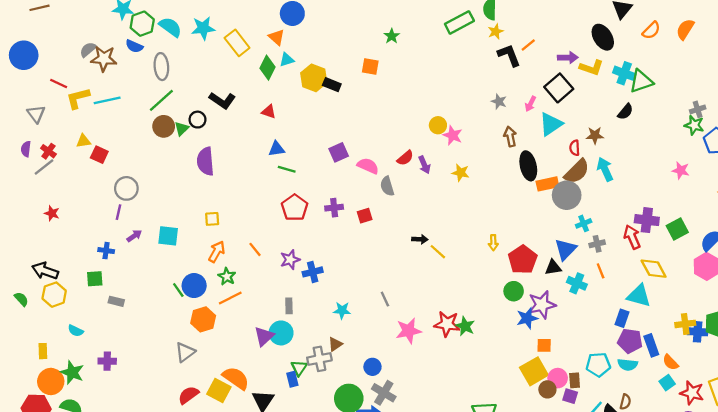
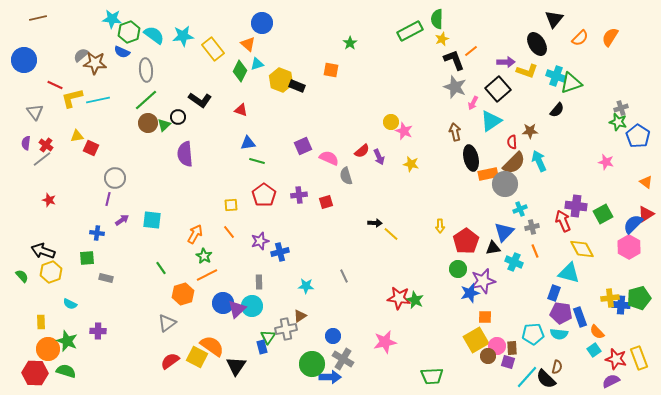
gray star: (499, 102) -> (455, 87), moved, size x1.6
yellow square: (212, 219) -> (231, 205), moved
blue circle: (194, 286) -> (223, 303), moved
pink star: (409, 331) -> (385, 342), moved

